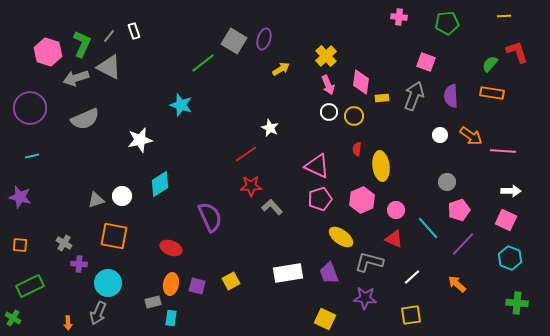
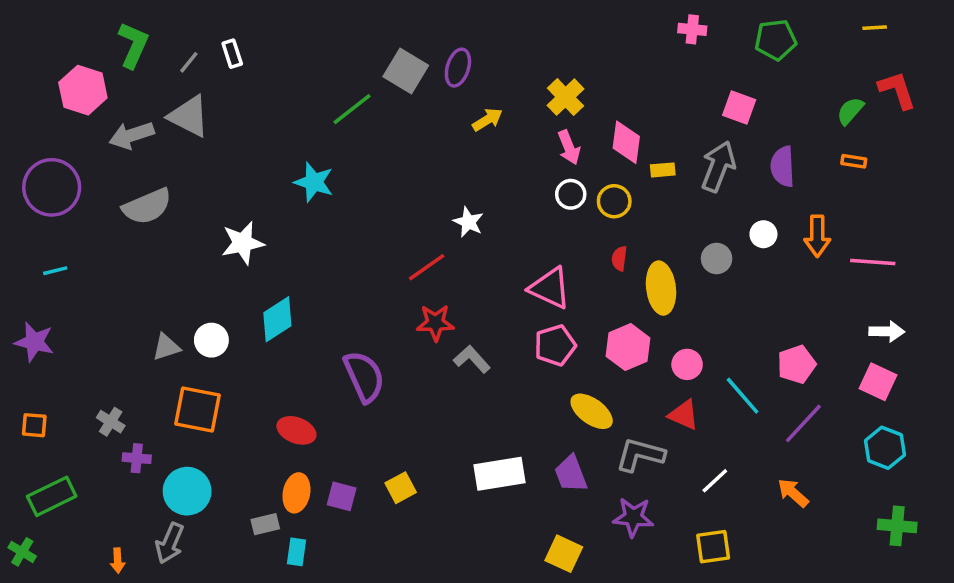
green L-shape: (82, 44) -> (133, 45), moved
orange rectangle: (492, 93) -> (854, 161), size x0.6
orange arrow: (471, 136) -> (817, 236), turned 55
gray circle: (447, 182) -> (717, 259), moved

